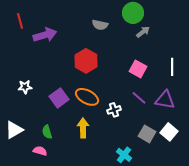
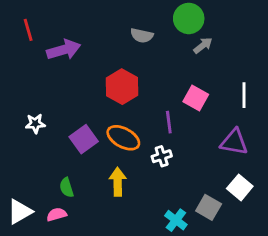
purple line: (139, 98) -> (169, 122), moved, turned 42
white triangle: (14, 130) -> (20, 212), moved
gray square: (147, 134) -> (209, 207), moved
pink semicircle: (40, 151) -> (57, 214), turned -32

